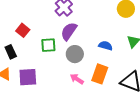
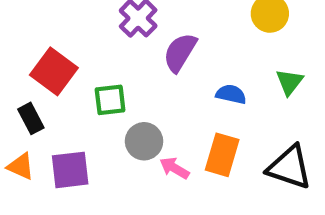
red square: (23, 30) -> (54, 71), size x1.5
purple semicircle: (69, 31) -> (180, 52), moved
gray circle: (75, 54) -> (144, 141), moved

